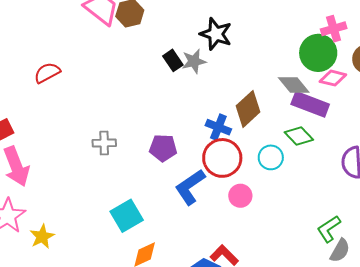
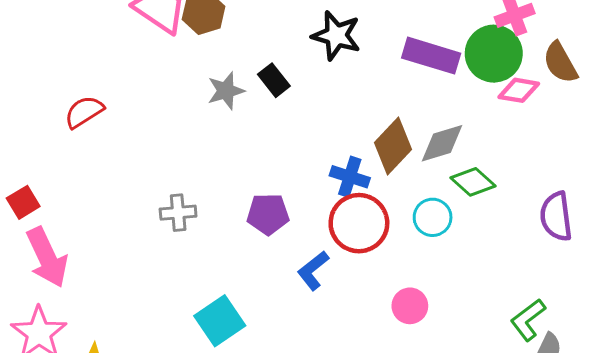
gray star: (194, 61) -> (226, 91), moved
gray diamond: (294, 85) -> (442, 143), moved, turned -64
purple rectangle: (310, 104) -> (431, 56), moved
blue L-shape: (190, 187) -> (313, 270), size x0.7
pink circle: (240, 196) -> (410, 306), moved

